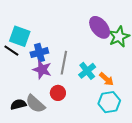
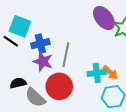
cyan cross: (87, 71) -> (97, 73), moved, turned 30
red circle: (58, 93) -> (59, 86), size x1.6
black semicircle: (18, 104) -> (18, 83), moved

